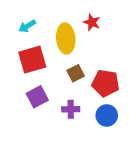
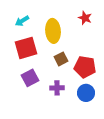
red star: (92, 22) -> (85, 18), moved

